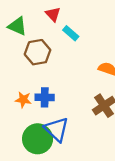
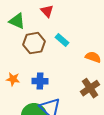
cyan rectangle: (71, 33) -> (62, 40), moved
orange star: (23, 100) -> (13, 79), moved

